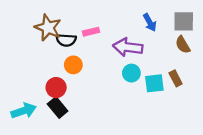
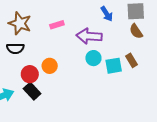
black semicircle: (66, 40) -> (15, 48), moved
orange circle: (73, 65) -> (50, 66), moved

